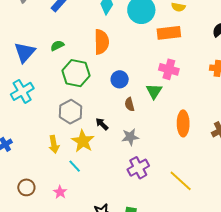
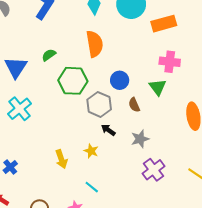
gray hexagon: (71, 112) -> (99, 104), moved
yellow star: (83, 141) -> (91, 151), size x0.6
cyan line: (75, 166) -> (92, 187), moved

